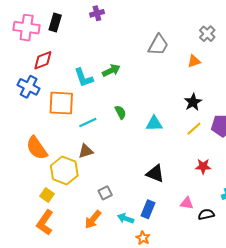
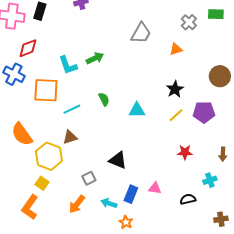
black triangle: (155, 174) -> (118, 160), moved
yellow square: (47, 195) -> (42, 183), moved
pink triangle: (187, 203) -> (155, 188), moved

